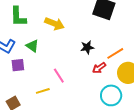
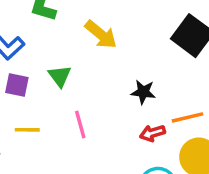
green triangle: (32, 46) -> (60, 76), moved
yellow line: (43, 91) -> (27, 130), moved

